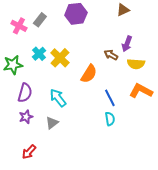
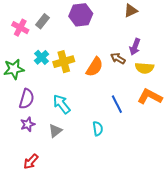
yellow cross: (60, 58) -> (64, 62), turned 30
orange semicircle: (89, 74) -> (95, 67), moved
cyan semicircle: (110, 119) -> (98, 129), moved

